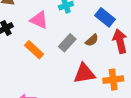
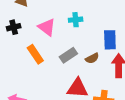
blue rectangle: (105, 17) -> (110, 40), turned 36

